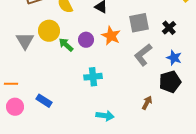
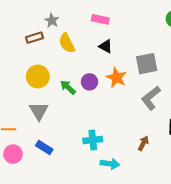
yellow circle: (49, 31) -> (38, 76), moved
gray triangle: (25, 41) -> (39, 111), moved
cyan cross: (93, 77) -> (93, 140), moved
brown arrow: (147, 103) -> (143, 143), moved

